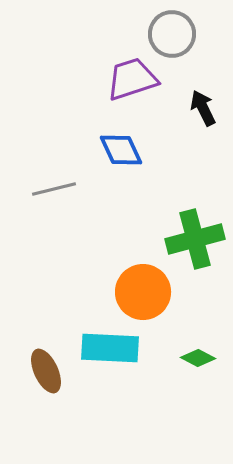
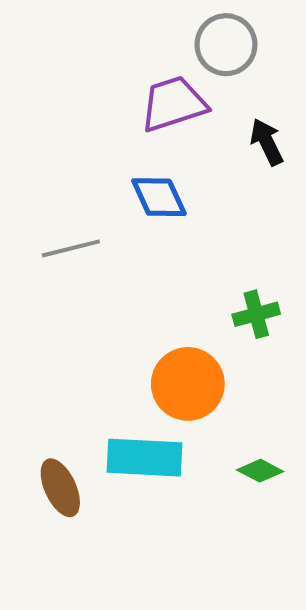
green cross: (195, 239) -> (256, 314), size x0.6

